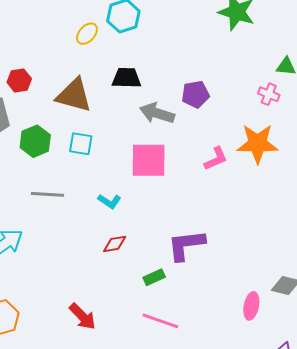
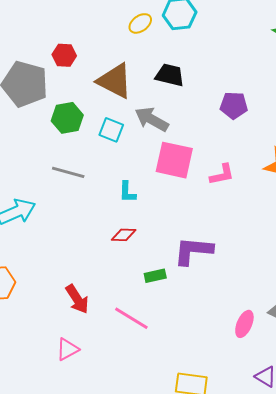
gray arrow: (157, 113) -> (152, 119), moved
pink L-shape: (216, 159) -> (222, 174), moved
cyan L-shape: (109, 201) -> (127, 192), turned 45
pink line: (160, 321) -> (131, 318), moved

